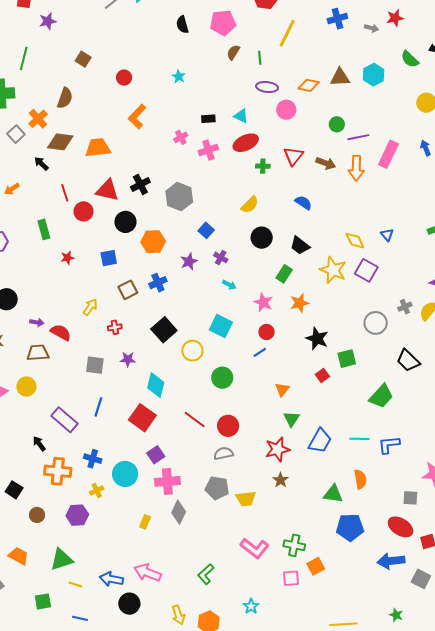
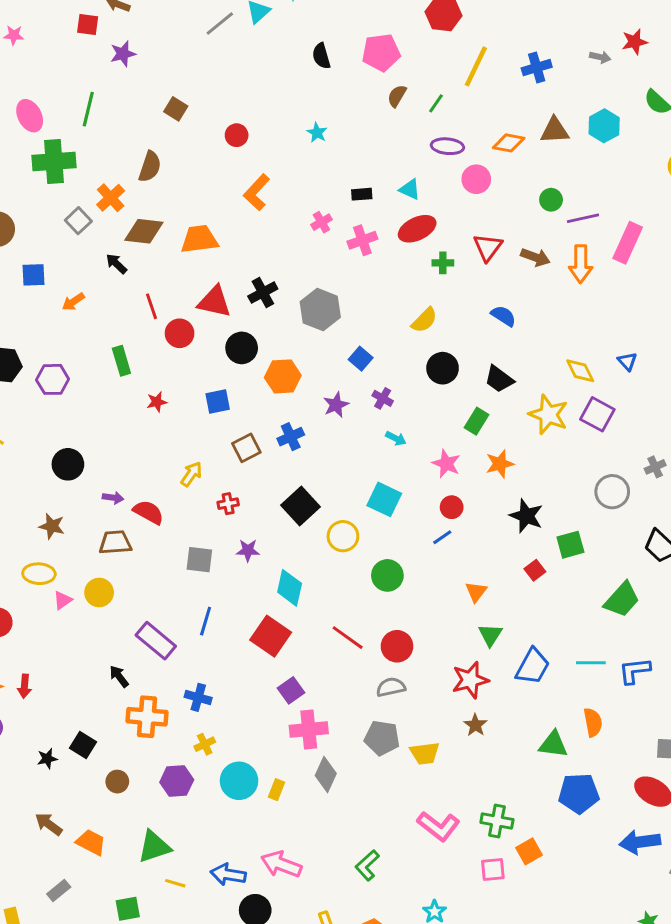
blue cross: (337, 19) -> (537, 68), moved
green line: (260, 58) -> (436, 103), turned 40
cyan circle: (125, 474) -> (239, 781), moved

